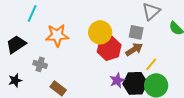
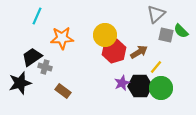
gray square: (136, 32) -> (166, 35), moved
black trapezoid: (16, 44) -> (32, 57), moved
black star: (15, 80) -> (20, 83), size x1.6

